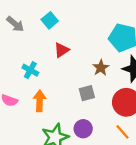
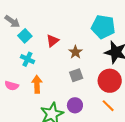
cyan square: (50, 20) -> (25, 36), moved
brown star: (101, 68) -> (75, 52), moved

